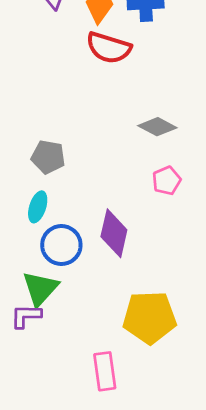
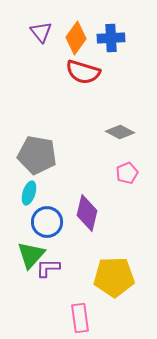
gray pentagon: (48, 157) -> (37, 155), size x1.5
purple L-shape: (26, 316) -> (48, 268), moved

